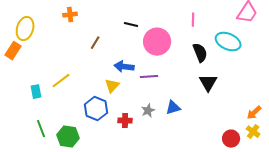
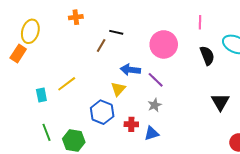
black line: (131, 25) -> (116, 32), moved
purple line: (149, 77) -> (156, 80), turned 48
black triangle: (208, 83) -> (220, 102), moved
blue triangle: (173, 108) -> (152, 133), moved
gray star: (148, 111) -> (155, 105), moved

